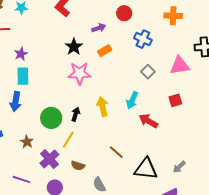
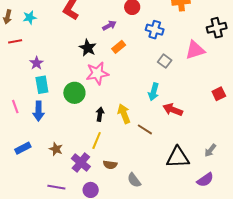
red square: (175, 100) -> (219, 94), moved
yellow arrow: (102, 107) -> (124, 114), moved
green circle: (51, 118) -> (74, 93), moved
brown line: (116, 152) -> (145, 129), moved

